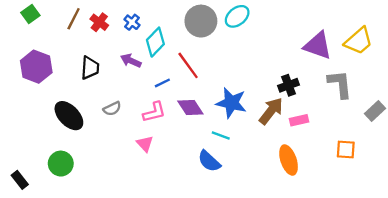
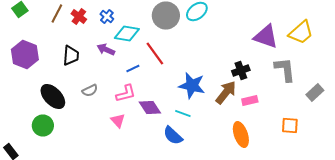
cyan diamond: (155, 42) -> (127, 34), turned 55
purple diamond: (190, 107) -> (150, 108), moved
green circle: (61, 164) -> (43, 126), moved

